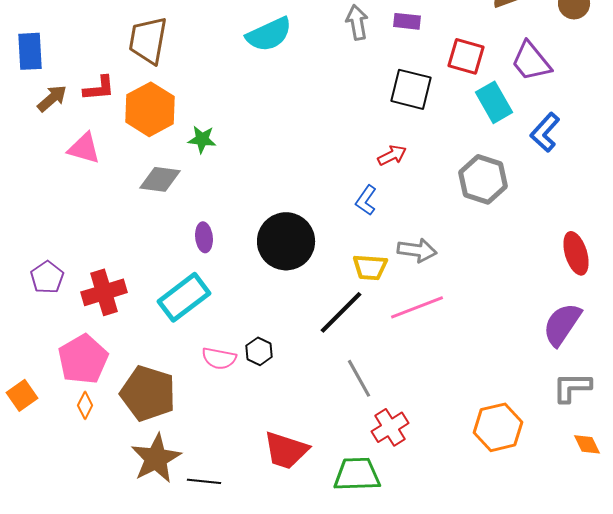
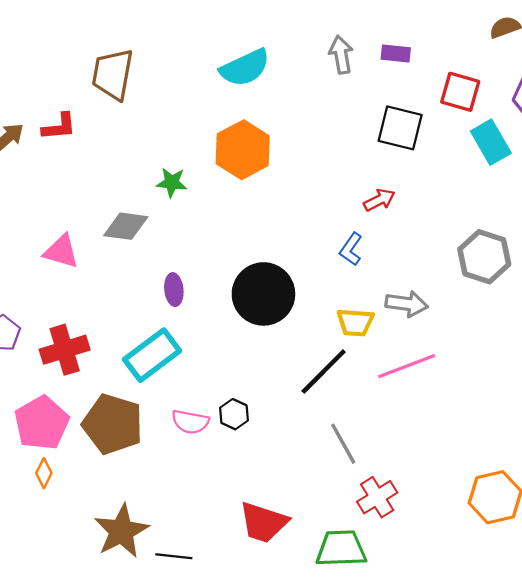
orange hexagon: (150, 109) -> (243, 150), moved
pink triangle: (84, 148) -> (61, 251), moved
gray hexagon: (483, 179) -> (484, 257), moved
brown pentagon: (148, 393) -> (113, 424), moved

